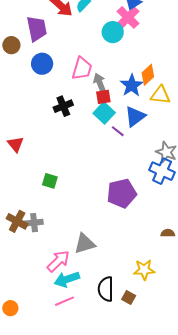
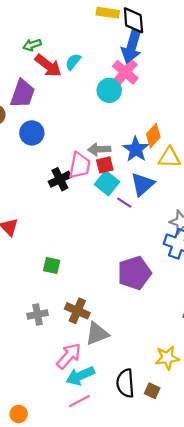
purple trapezoid: (37, 29) -> (22, 94), turned 36
pink trapezoid: (82, 69) -> (80, 165), moved
gray arrow: (100, 83) -> (99, 149), turned -66
brown cross: (17, 221) -> (77, 311), moved

